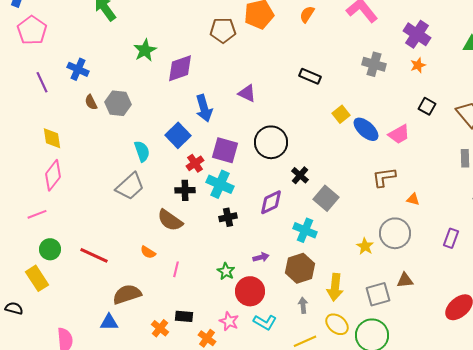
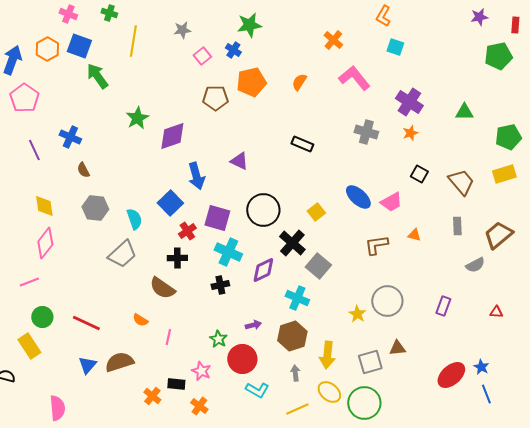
gray hexagon: (118, 103) -> (95, 208), moved
yellow square: (341, 114) -> (316, 212), moved
black cross: (300, 175) -> (292, 243), size x1.5
cyan cross: (220, 184) -> (228, 252), moved
orange triangle: (413, 199) -> (414, 235), moved
pink star: (229, 321) -> (201, 371), moved
blue triangle: (109, 322) -> (87, 365), moved, turned -48

